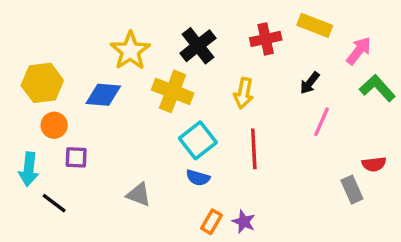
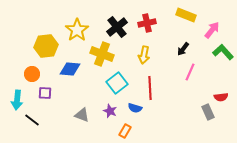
red cross: (266, 39) -> (147, 23), moved
yellow hexagon: (42, 83) -> (46, 46), moved
blue diamond: (103, 95) -> (70, 69), moved
blue semicircle: (198, 178) -> (135, 108), moved
purple star: (244, 222) -> (110, 111), moved

